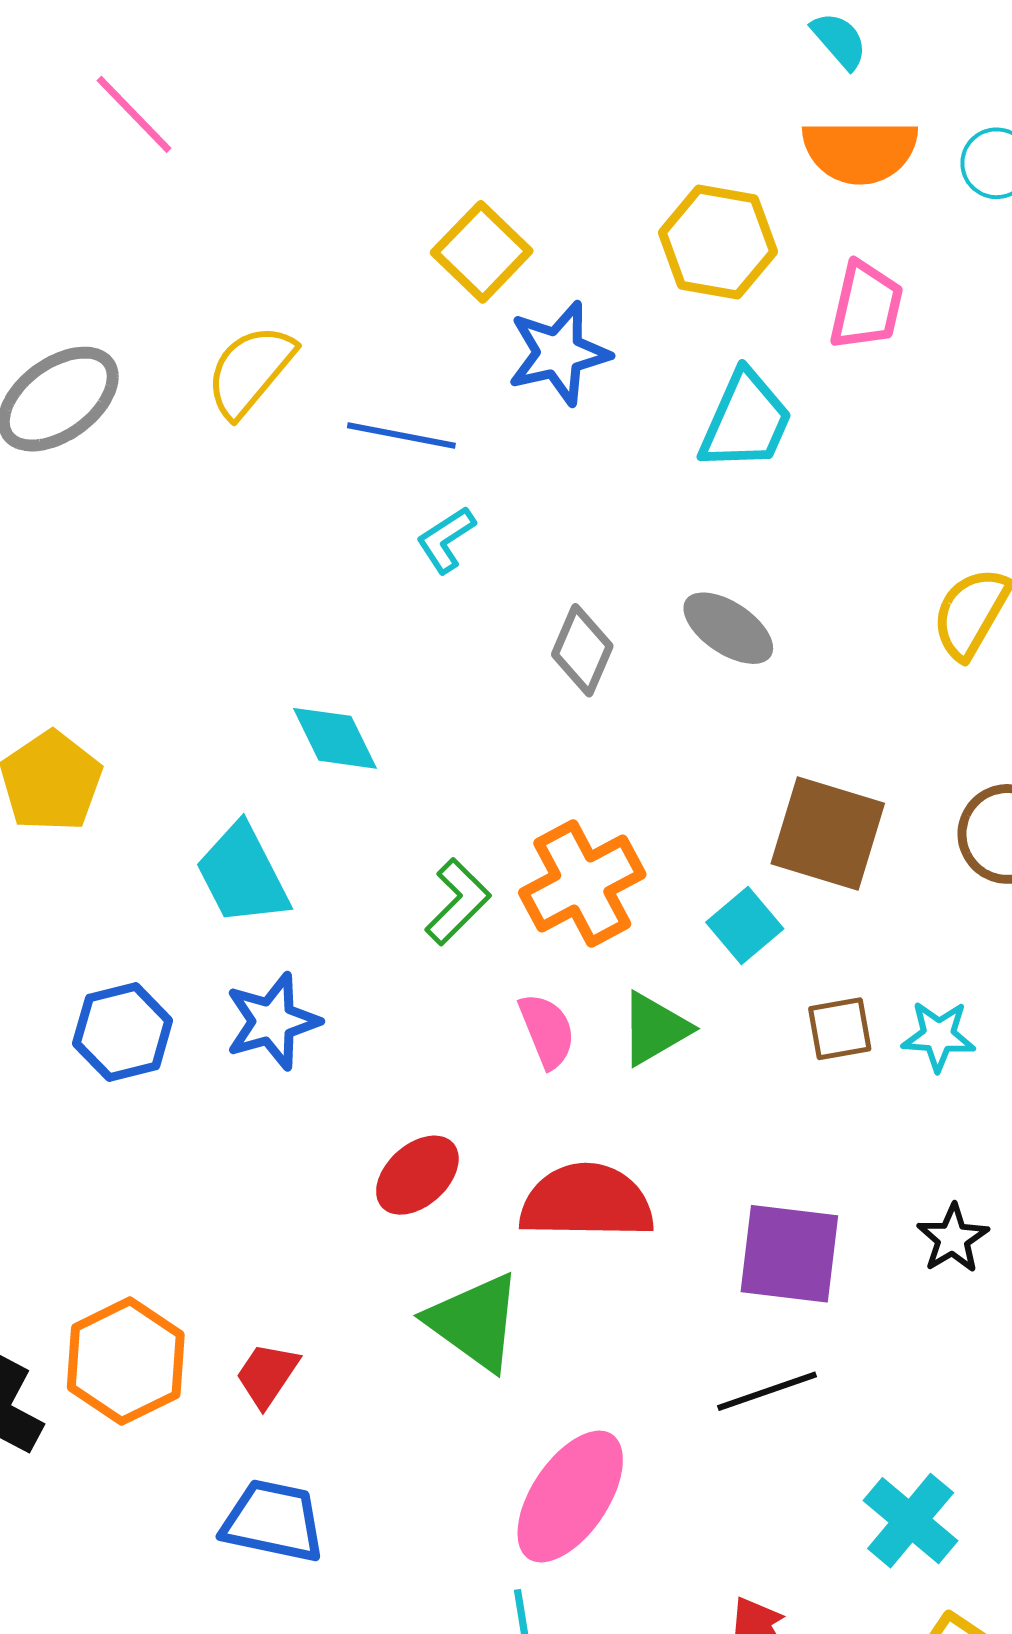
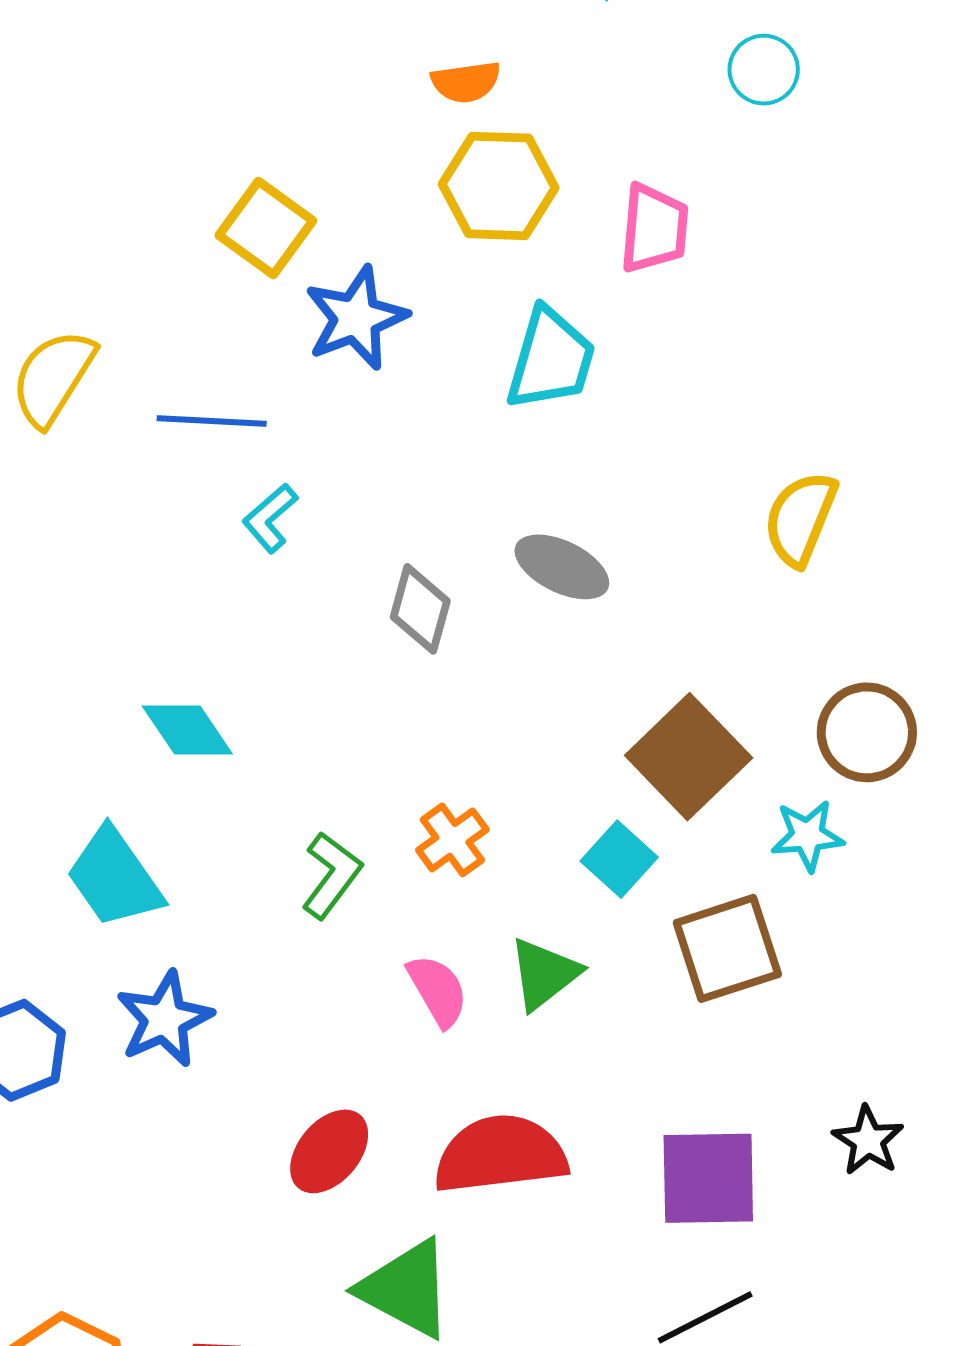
orange semicircle: (860, 151) -> (466, 82), moved, size x0.6
brown square: (828, 833) -> (689, 757), turned 37
orange cross: (582, 884) -> (452, 840), size x0.6
brown square: (840, 1029) -> (727, 948), size x1.6
cyan star: (938, 1036) -> (807, 836), moved

